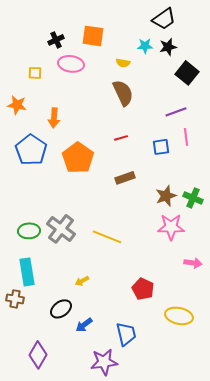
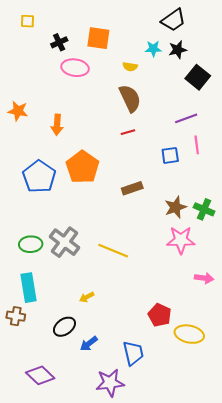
yellow square: (35, 73) -> (27, 21), moved
red line: (121, 138) -> (128, 132), moved
blue pentagon: (31, 150) -> (39, 177), moved
red pentagon: (143, 289) -> (160, 315), moved
purple diamond: (38, 355) -> (40, 375), turned -76

